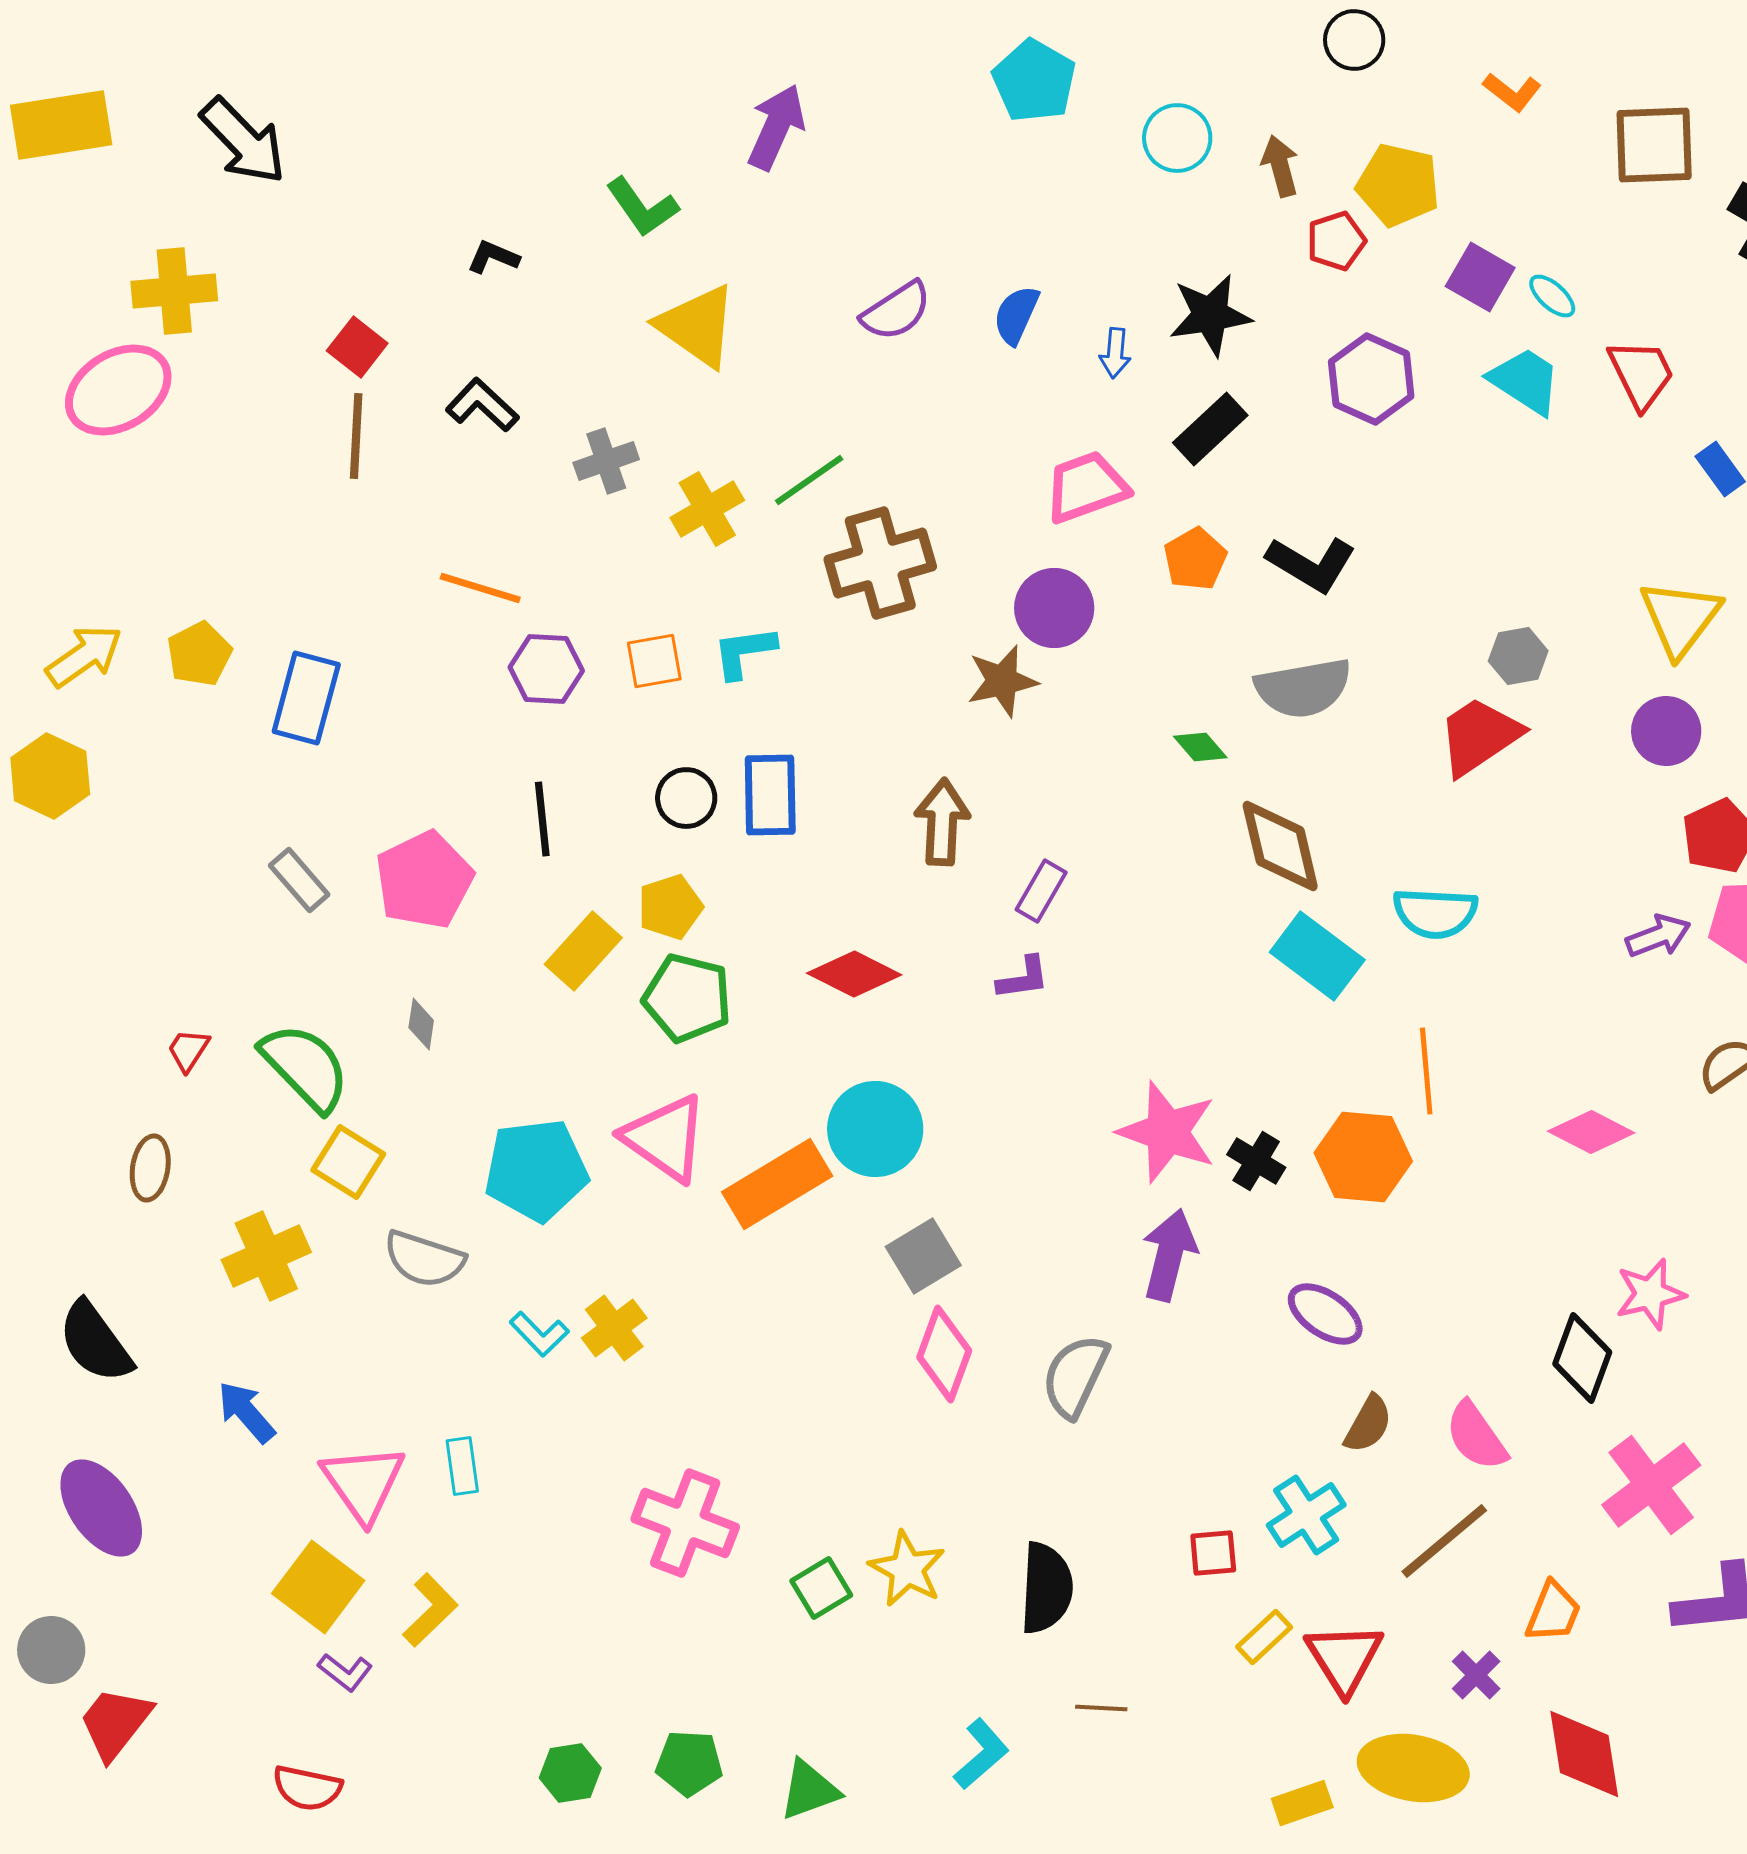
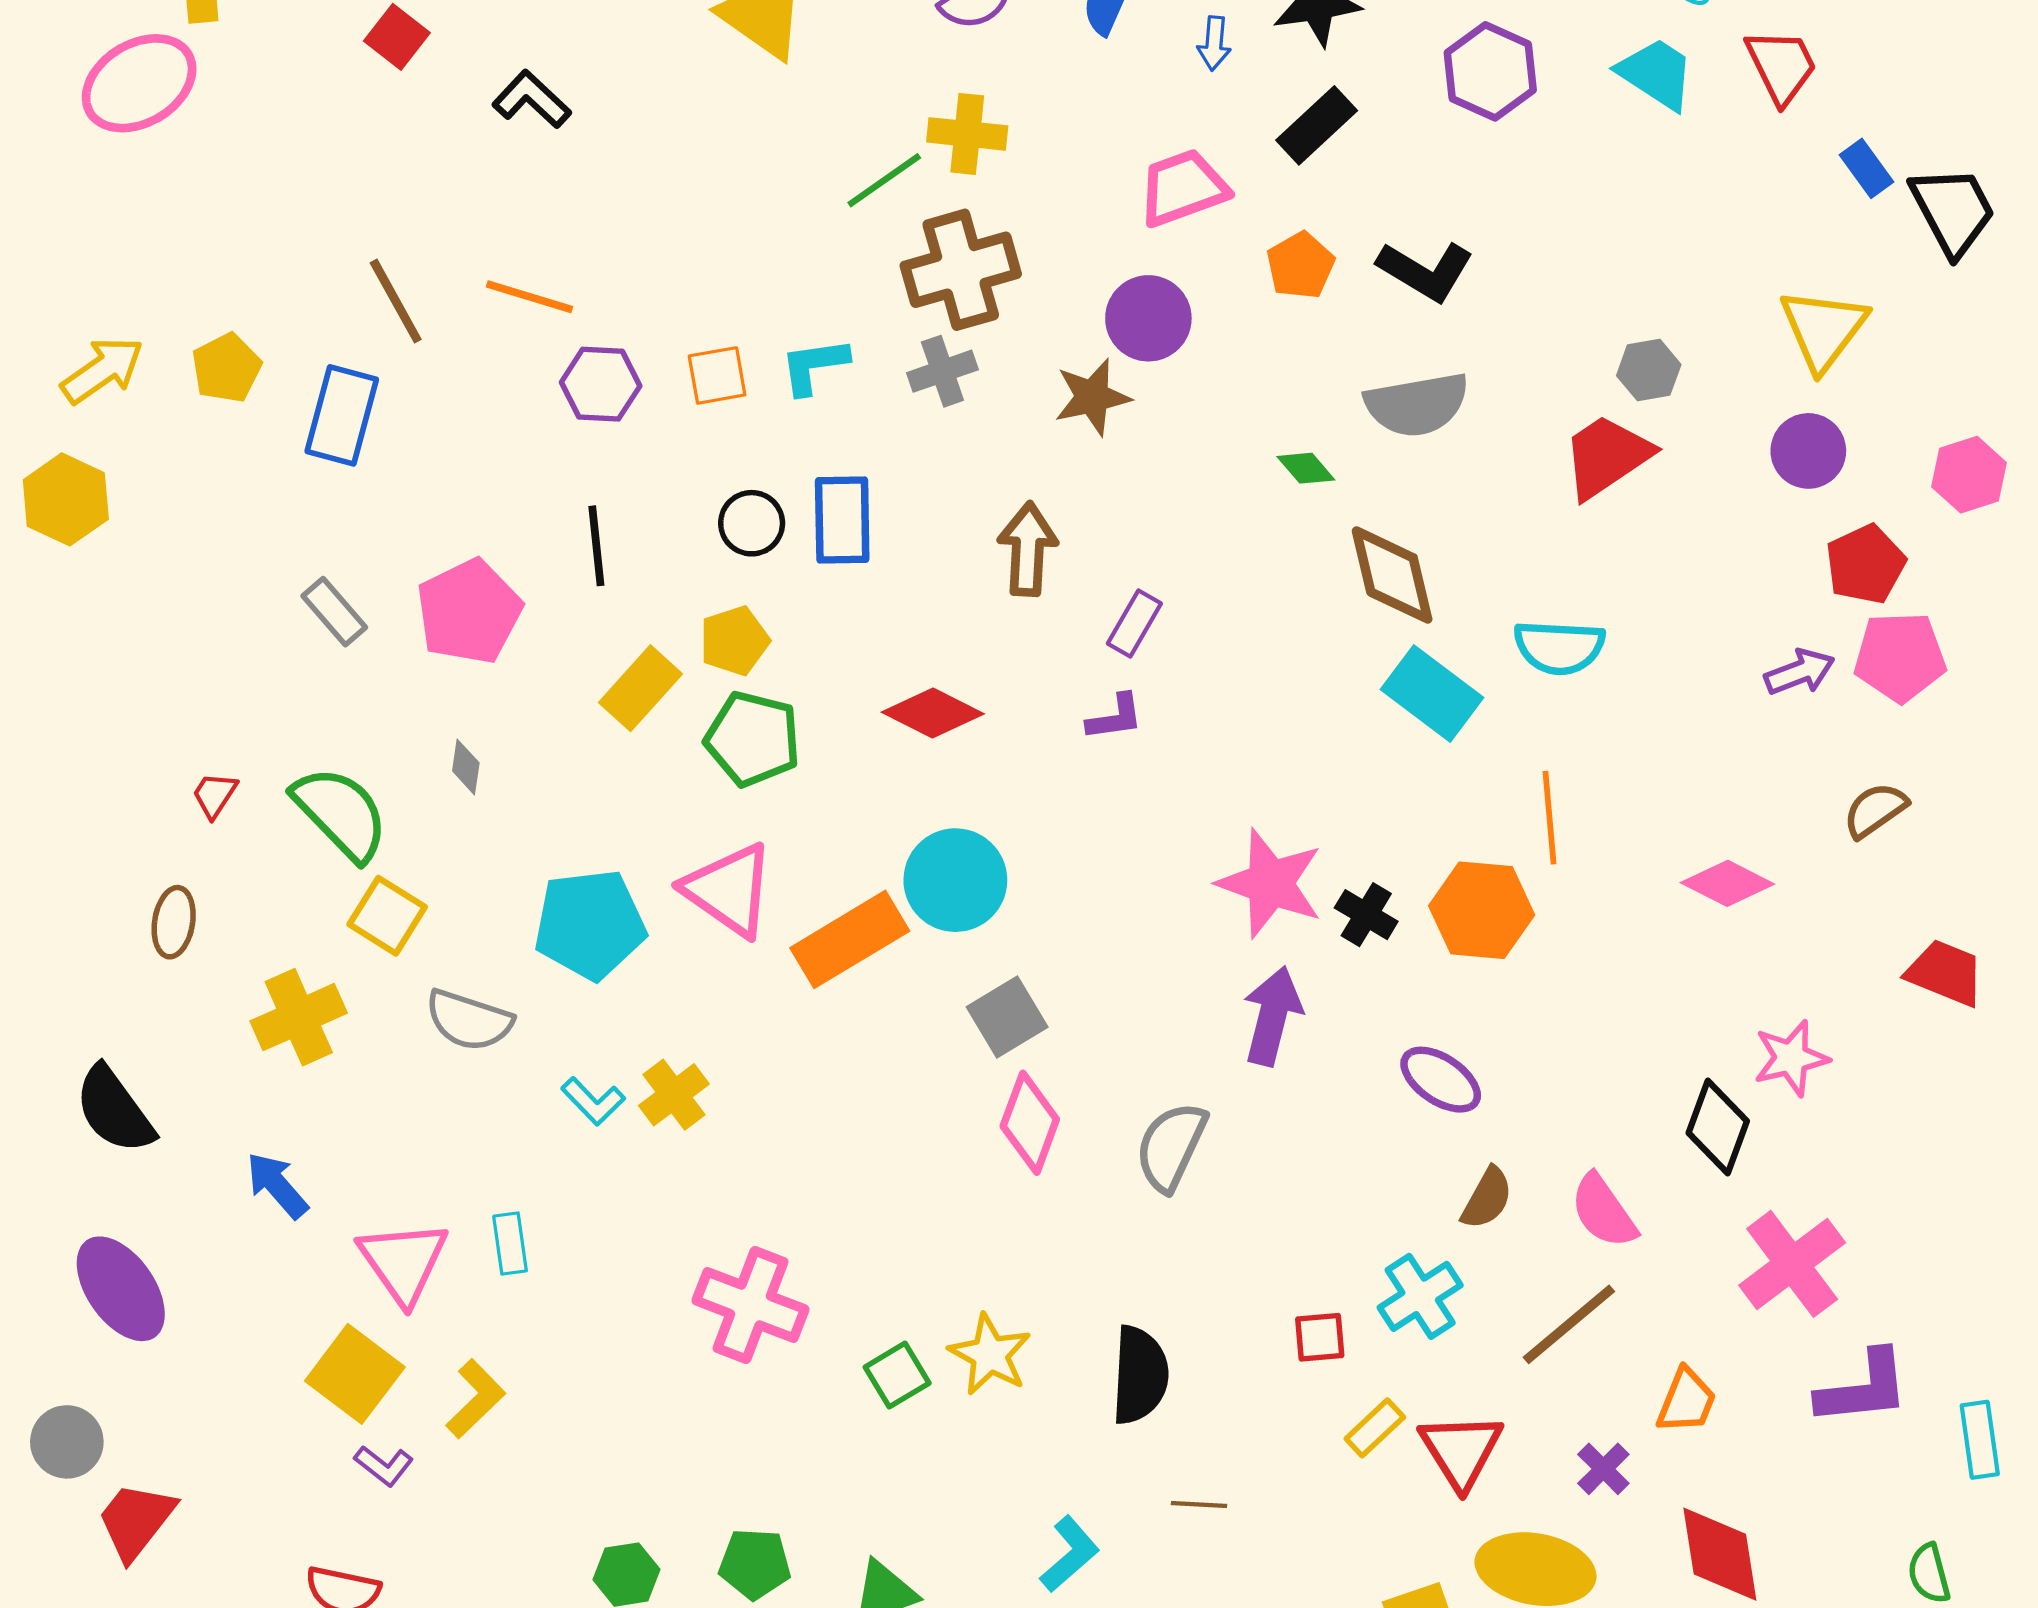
brown line: (356, 436) -> (396, 301), moved, turned -32
gray cross: (606, 461) -> (942, 371), moved
yellow cross: (707, 509) -> (967, 134), moved, turned 36

